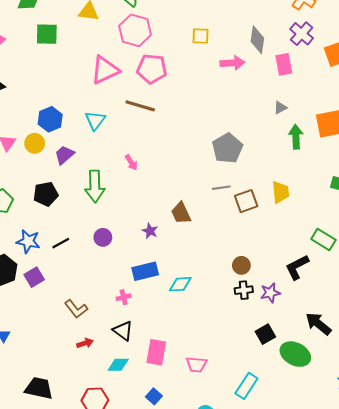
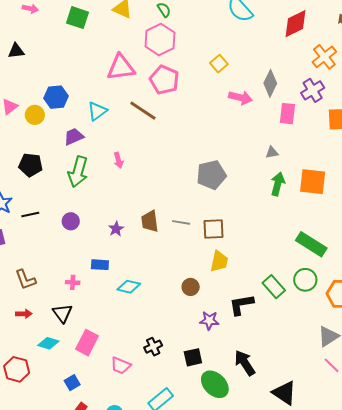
yellow square: (201, 36) -> (219, 64), turned 30
purple trapezoid: (64, 155) -> (74, 137), moved
gray line: (221, 188) -> (181, 222), moved
yellow trapezoid: (280, 192) -> (219, 261), moved
blue rectangle: (145, 271) -> (100, 265), size x0.7
black cross: (244, 290) -> (153, 347), moved, turned -36

